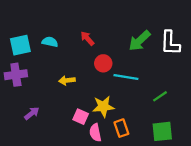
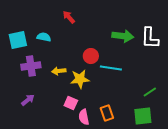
red arrow: (87, 38) -> (69, 17), moved
green arrow: (140, 41) -> (123, 36), turned -130
purple cross: (16, 75) -> (31, 66), moved
green line: (160, 96) -> (150, 92), moved
yellow star: (103, 106) -> (80, 79), moved

